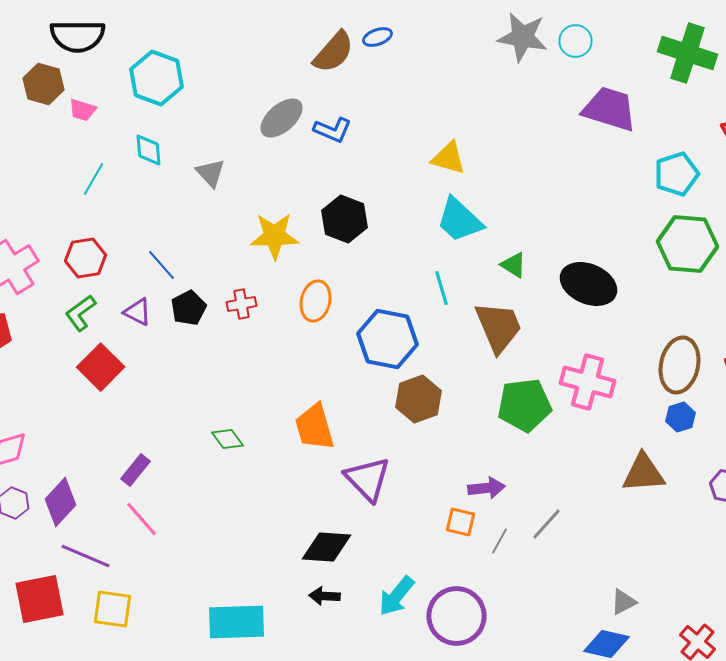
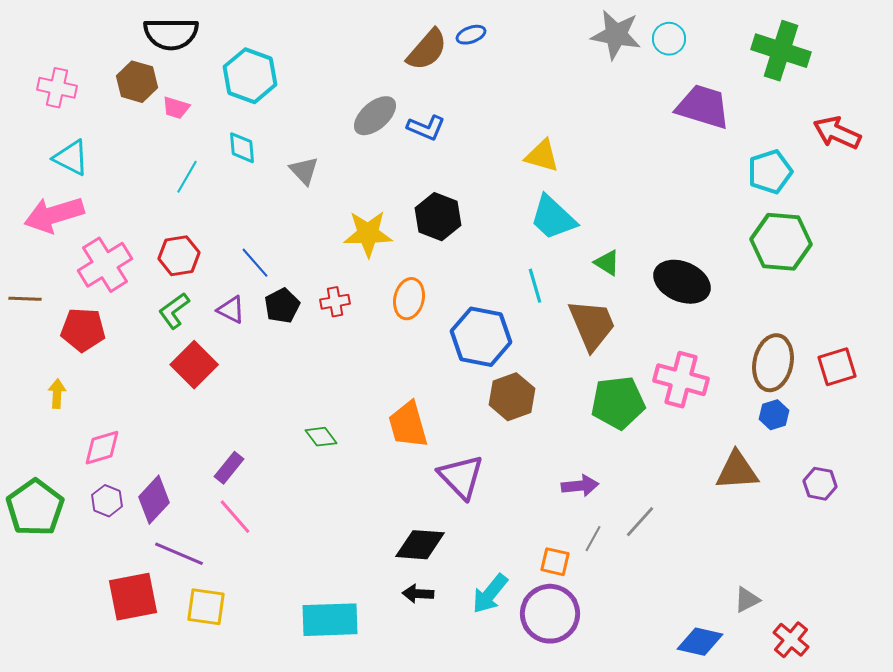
orange square: (460, 522) -> (555, 562), moved
gray triangle: (624, 602) -> (747, 600), moved

